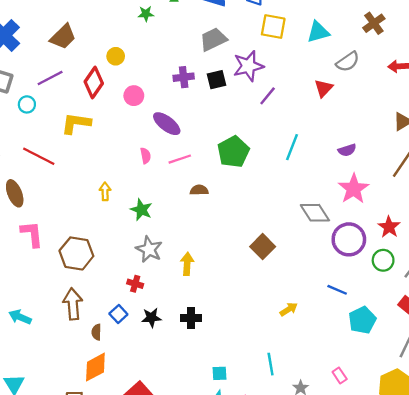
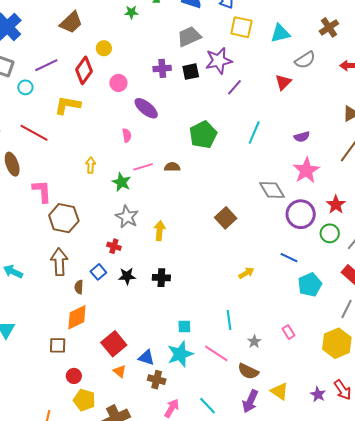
brown trapezoid: (63, 37) -> (71, 22), moved
pink line: (180, 159) -> (143, 167), moved
pink L-shape: (32, 234) -> (42, 191), moved

